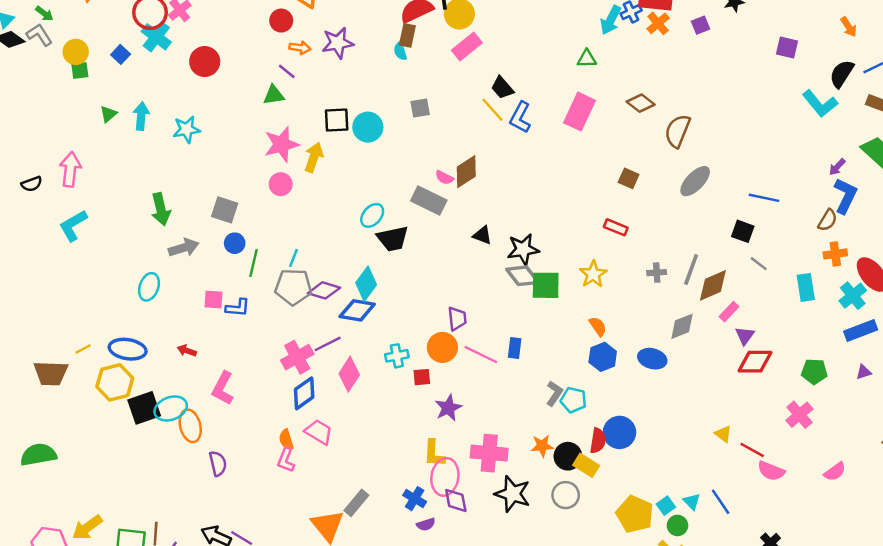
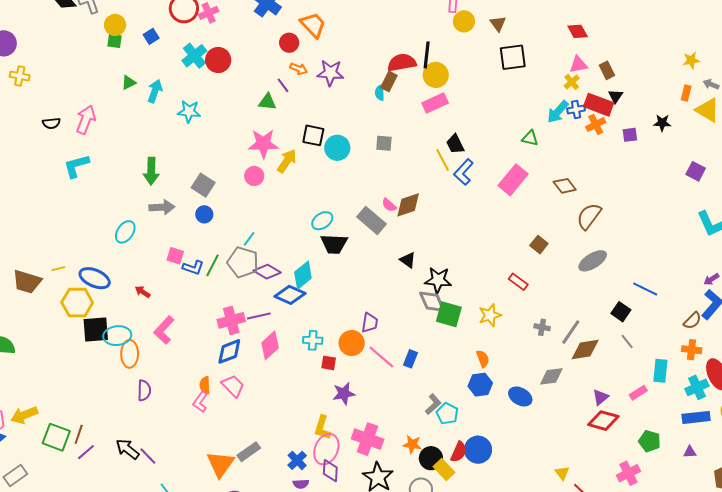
cyan cross: (156, 37) -> (194, 56), moved
green line: (253, 263) -> (212, 265), moved
pink rectangle: (729, 312) -> (638, 393), moved

